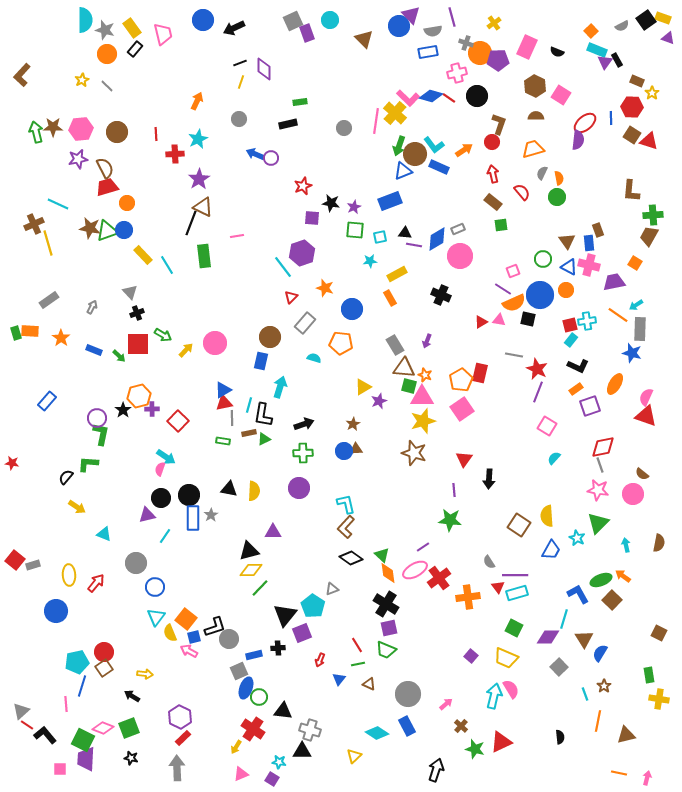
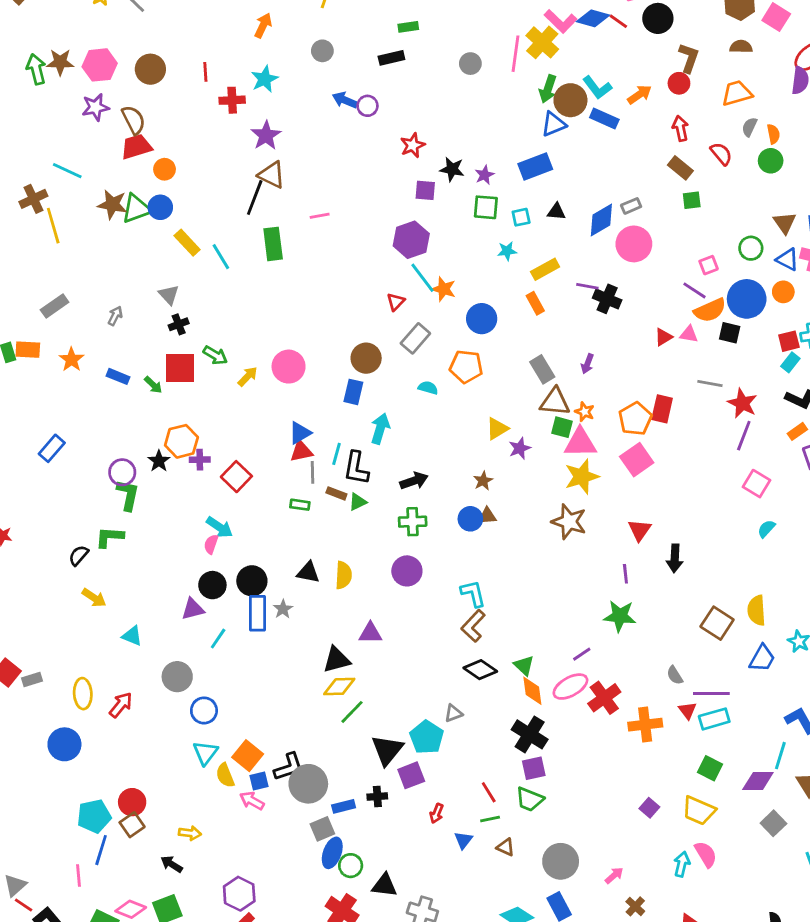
purple line: (414, 245) -> (587, 286), moved
cyan line: (283, 267) -> (422, 278), moved
brown rectangle: (249, 433) -> (336, 493), turned 32
gray circle: (229, 639) -> (308, 784), size x1.4
cyan arrow: (494, 696) -> (682, 864), size x0.7

